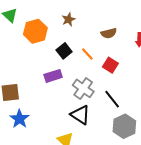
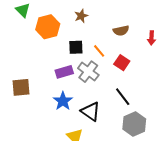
black square: (64, 51) -> (76, 47), turned 35
gray cross: (83, 88) -> (88, 72), moved
blue star: (19, 119) -> (63, 101), moved

